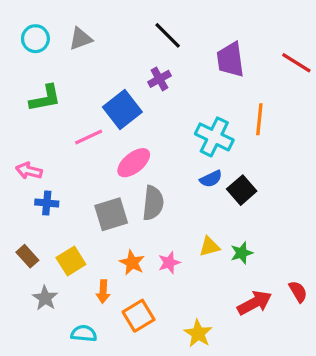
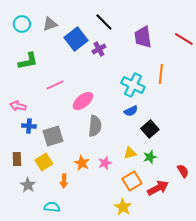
blue square: (122, 110) -> (76, 39), moved
black square: (242, 190) -> (150, 129), moved
gray square: (111, 214) -> (53, 136), moved
brown rectangle: (27, 256) -> (17, 159), turned 40
red semicircle: (298, 292) -> (183, 171), moved
orange square: (139, 316) -> (132, 181), moved

